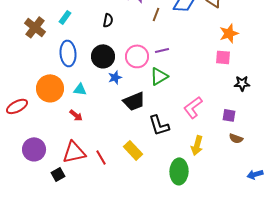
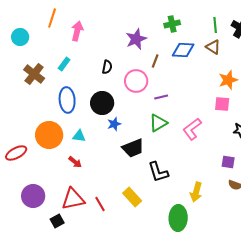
pink circle: (137, 56) -> (136, 81), moved
pink L-shape: (193, 107) -> (192, 129), moved

